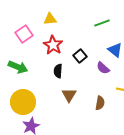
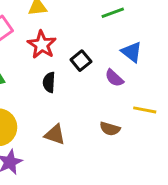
brown triangle: (69, 95) -> (55, 135), moved, turned -42
brown semicircle: (100, 103) -> (110, 129), turned 96

